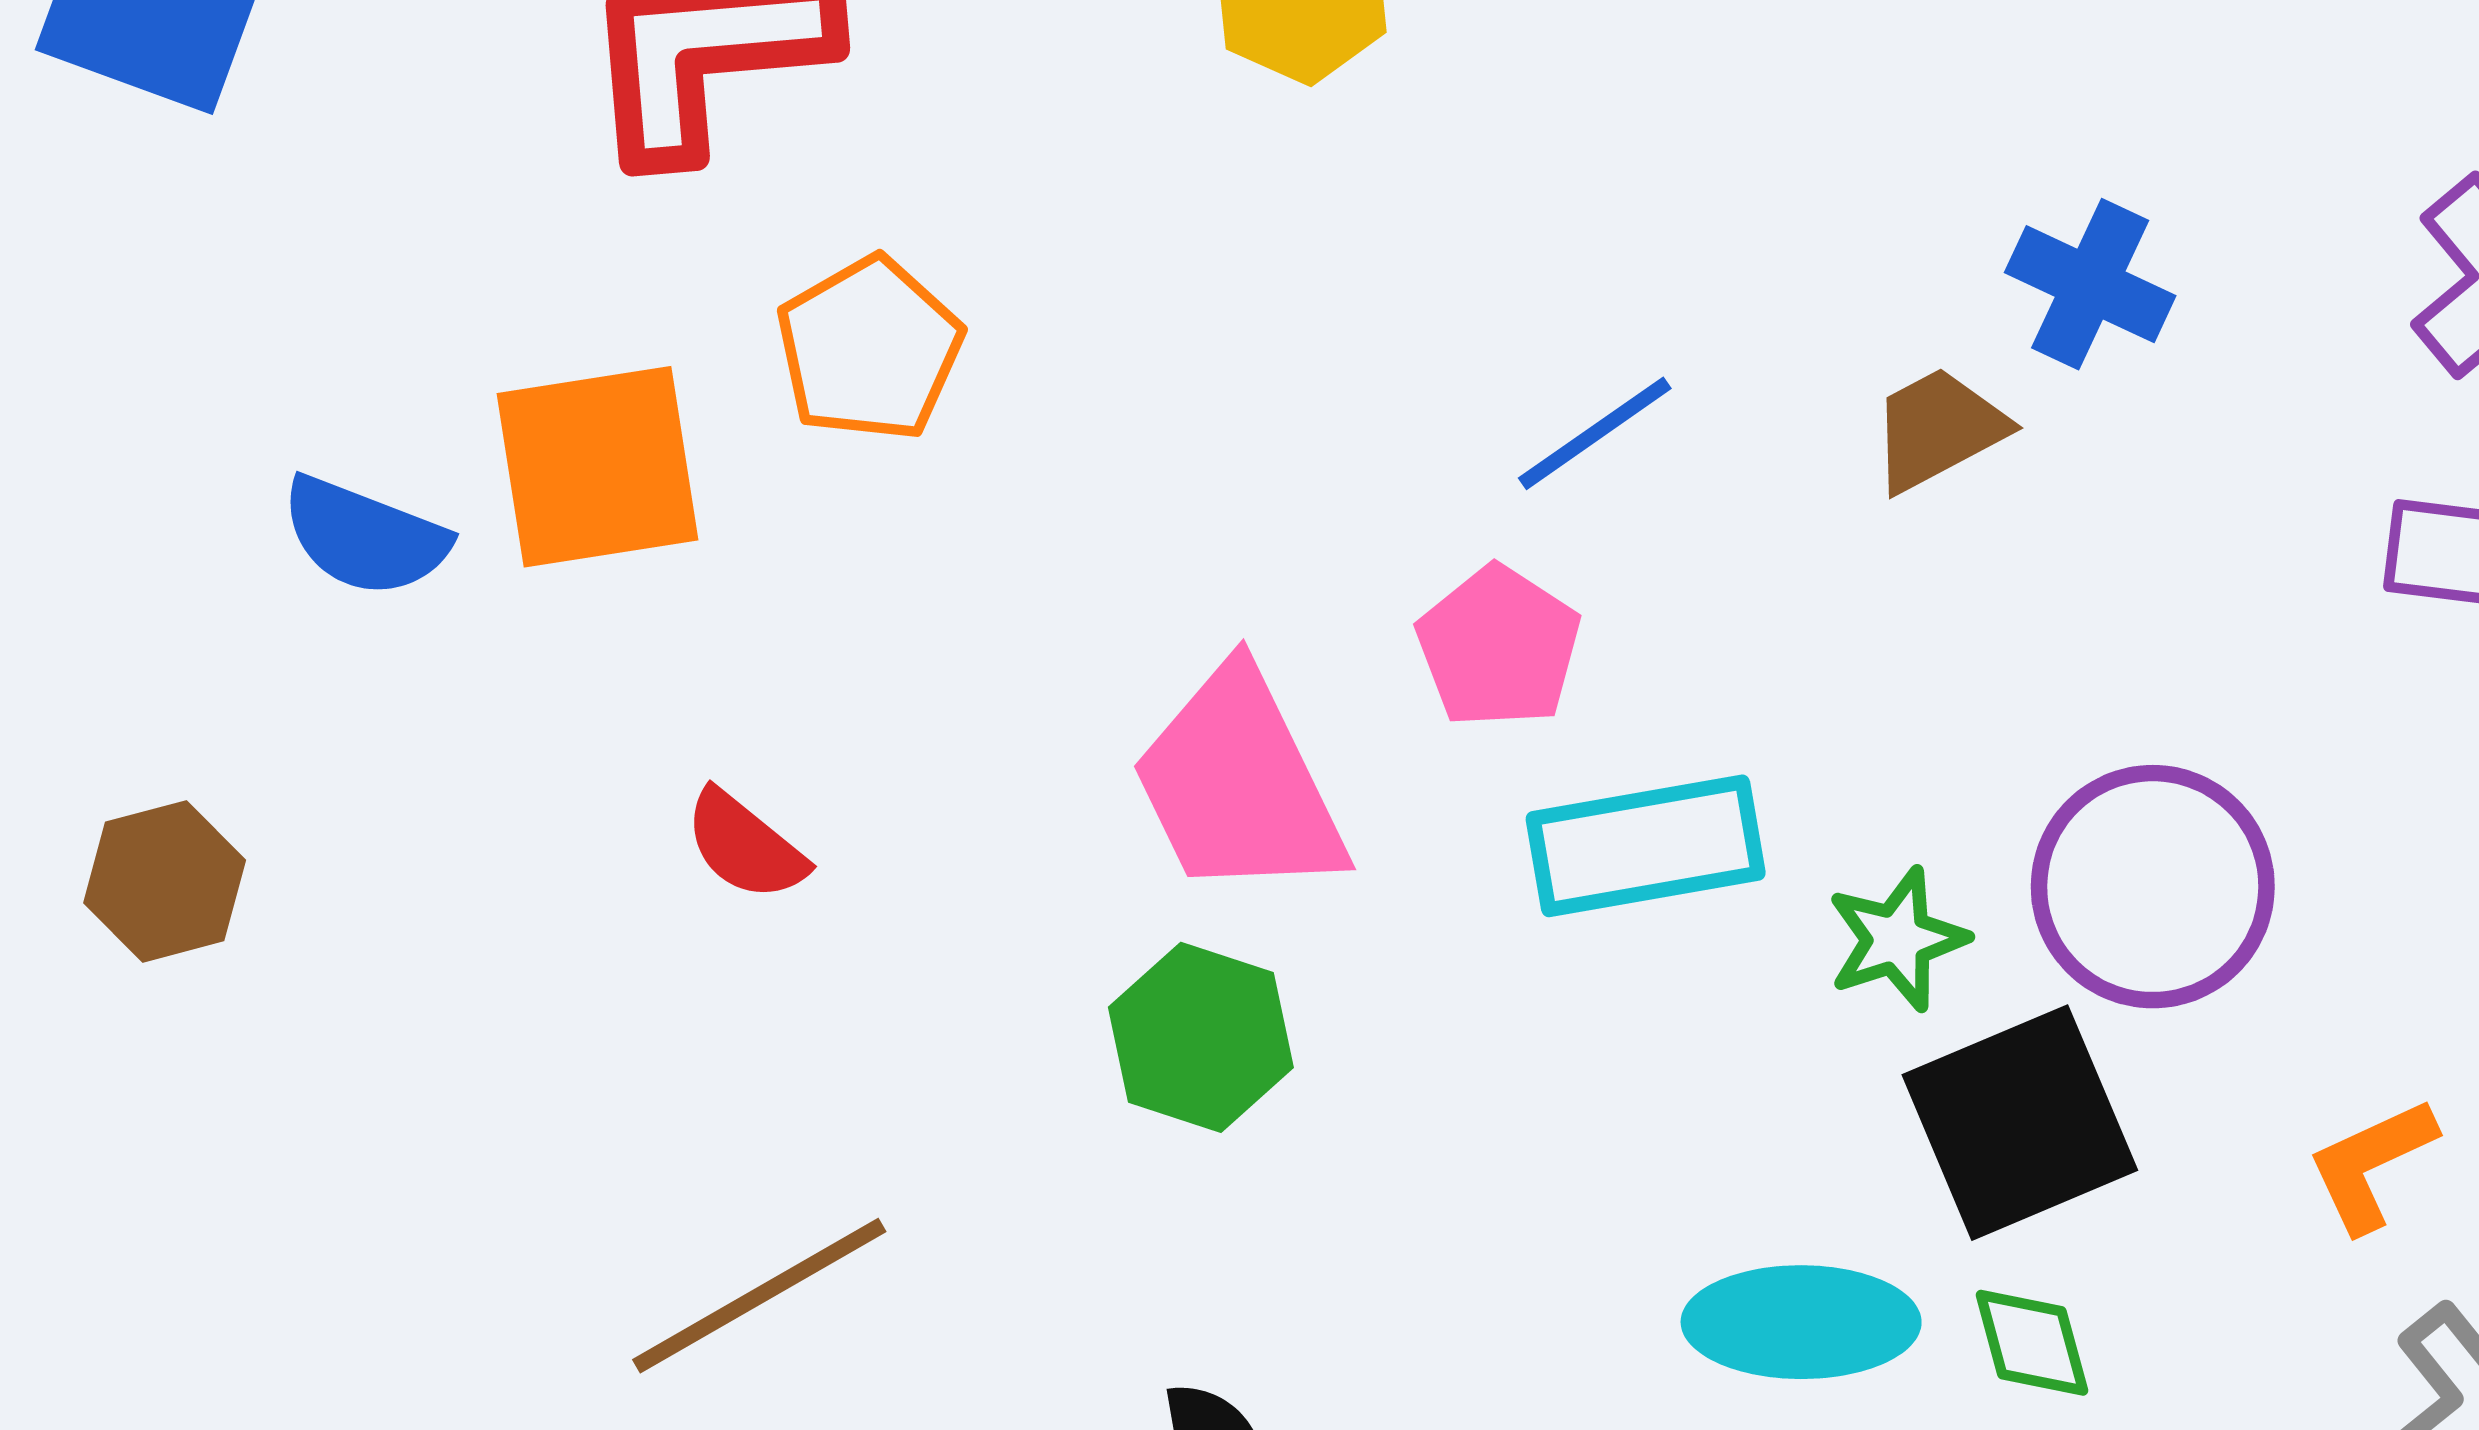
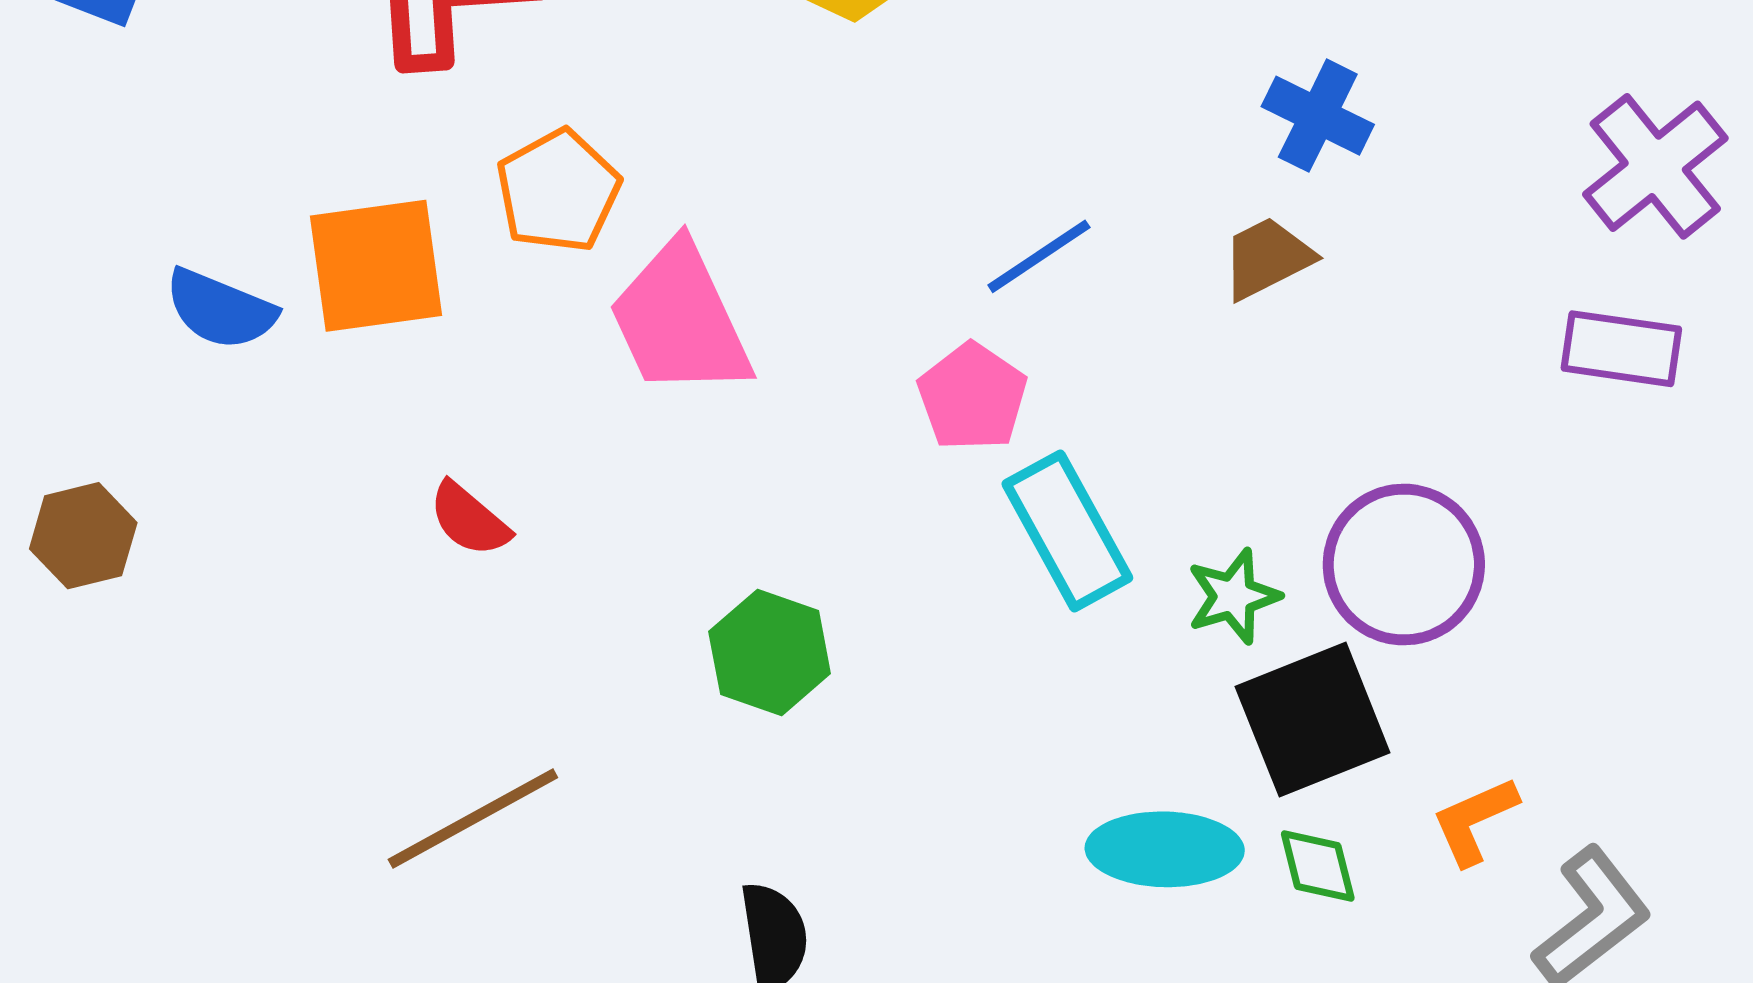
blue cross: (2090, 284) -> (1318, 116), moved
pink trapezoid: (1239, 784) -> (680, 320), moved
cyan rectangle: (1646, 846) -> (1067, 531), turned 70
orange L-shape: (2371, 1164) -> (1475, 821), moved

